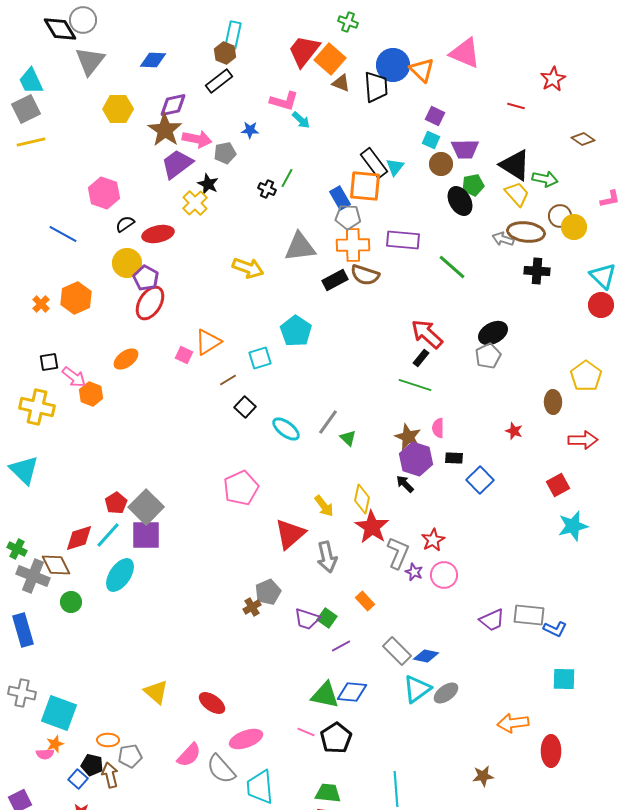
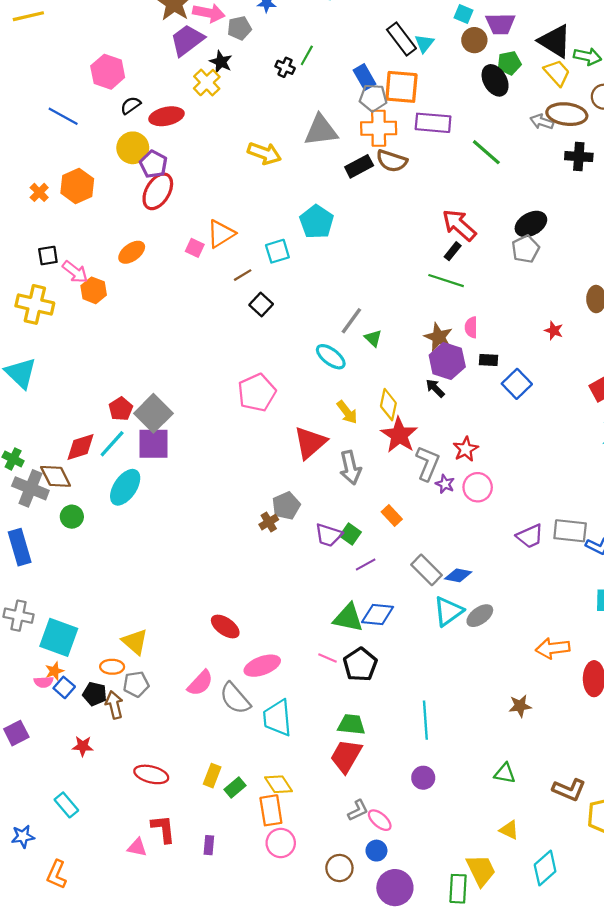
orange square: (365, 186) -> (401, 87), moved
cyan ellipse: (286, 429) -> (331, 357), moved
yellow triangle: (156, 692) -> (135, 642), moved
blue square: (78, 779) -> (64, 687), moved

